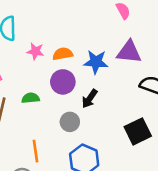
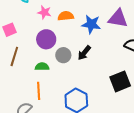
purple circle: (63, 82) -> (46, 39), moved
green semicircle: (31, 98) -> (42, 67), moved
gray circle: (70, 122) -> (63, 55), moved

